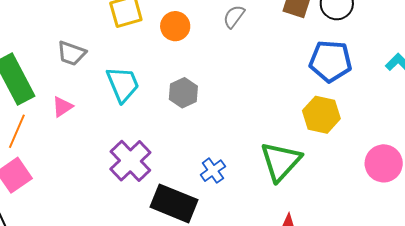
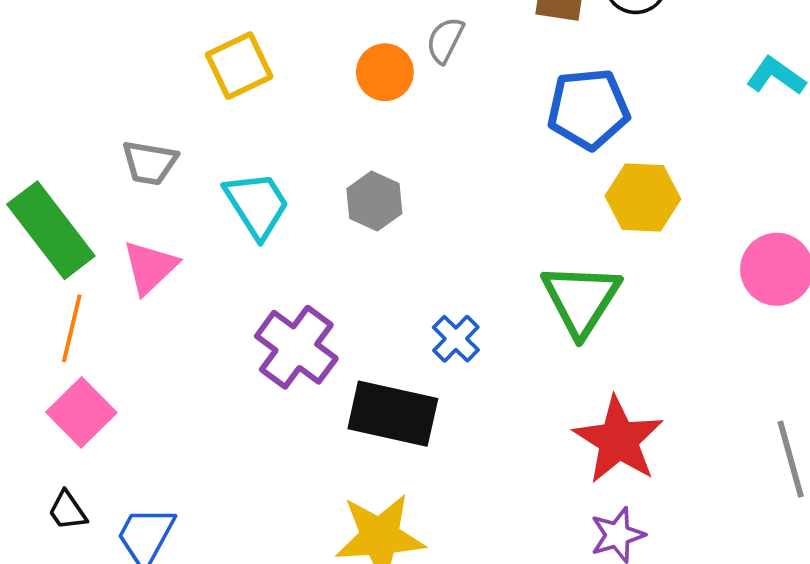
orange circle: (175, 26) -> (385, 72), moved
blue pentagon: (330, 61) -> (588, 109), moved
pink triangle: (62, 107) -> (150, 267), size x1.4

